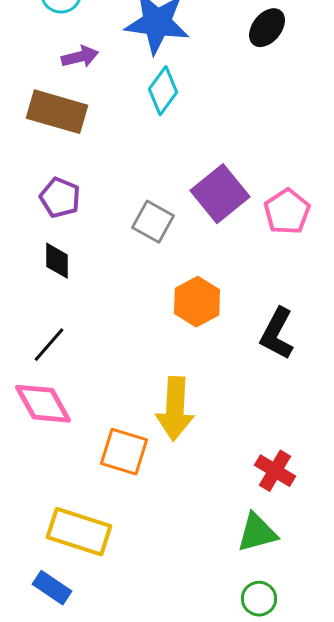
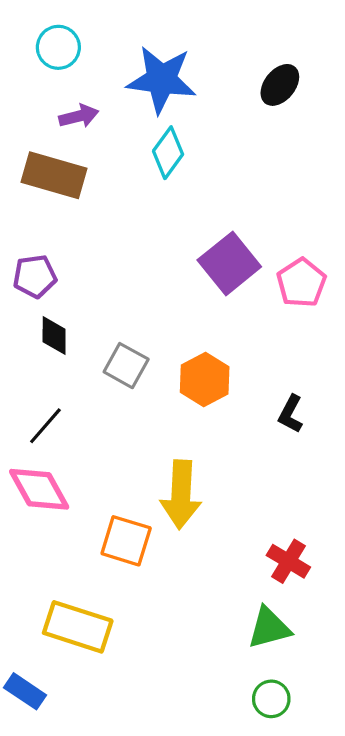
purple pentagon: (60, 198) -> (35, 276), moved, turned -30
gray square: (153, 222) -> (126, 366), moved
black L-shape: (277, 334) -> (291, 414), size x0.7
blue rectangle: (52, 588) -> (25, 691), moved

